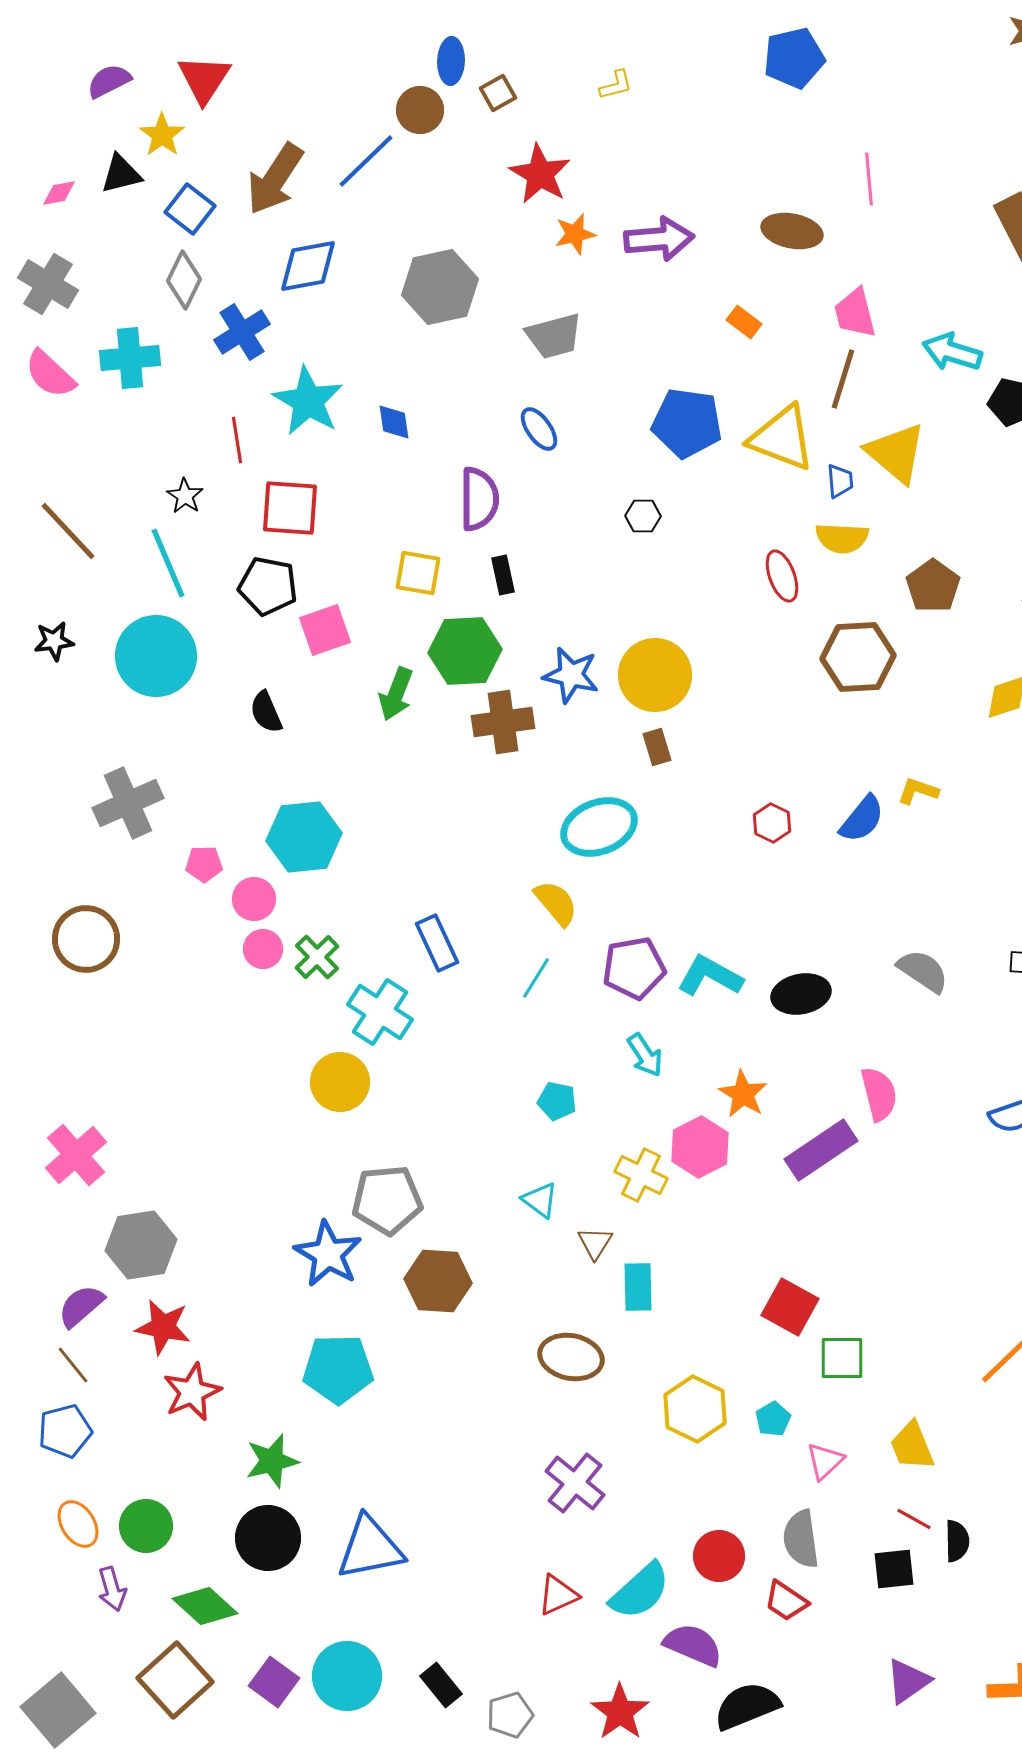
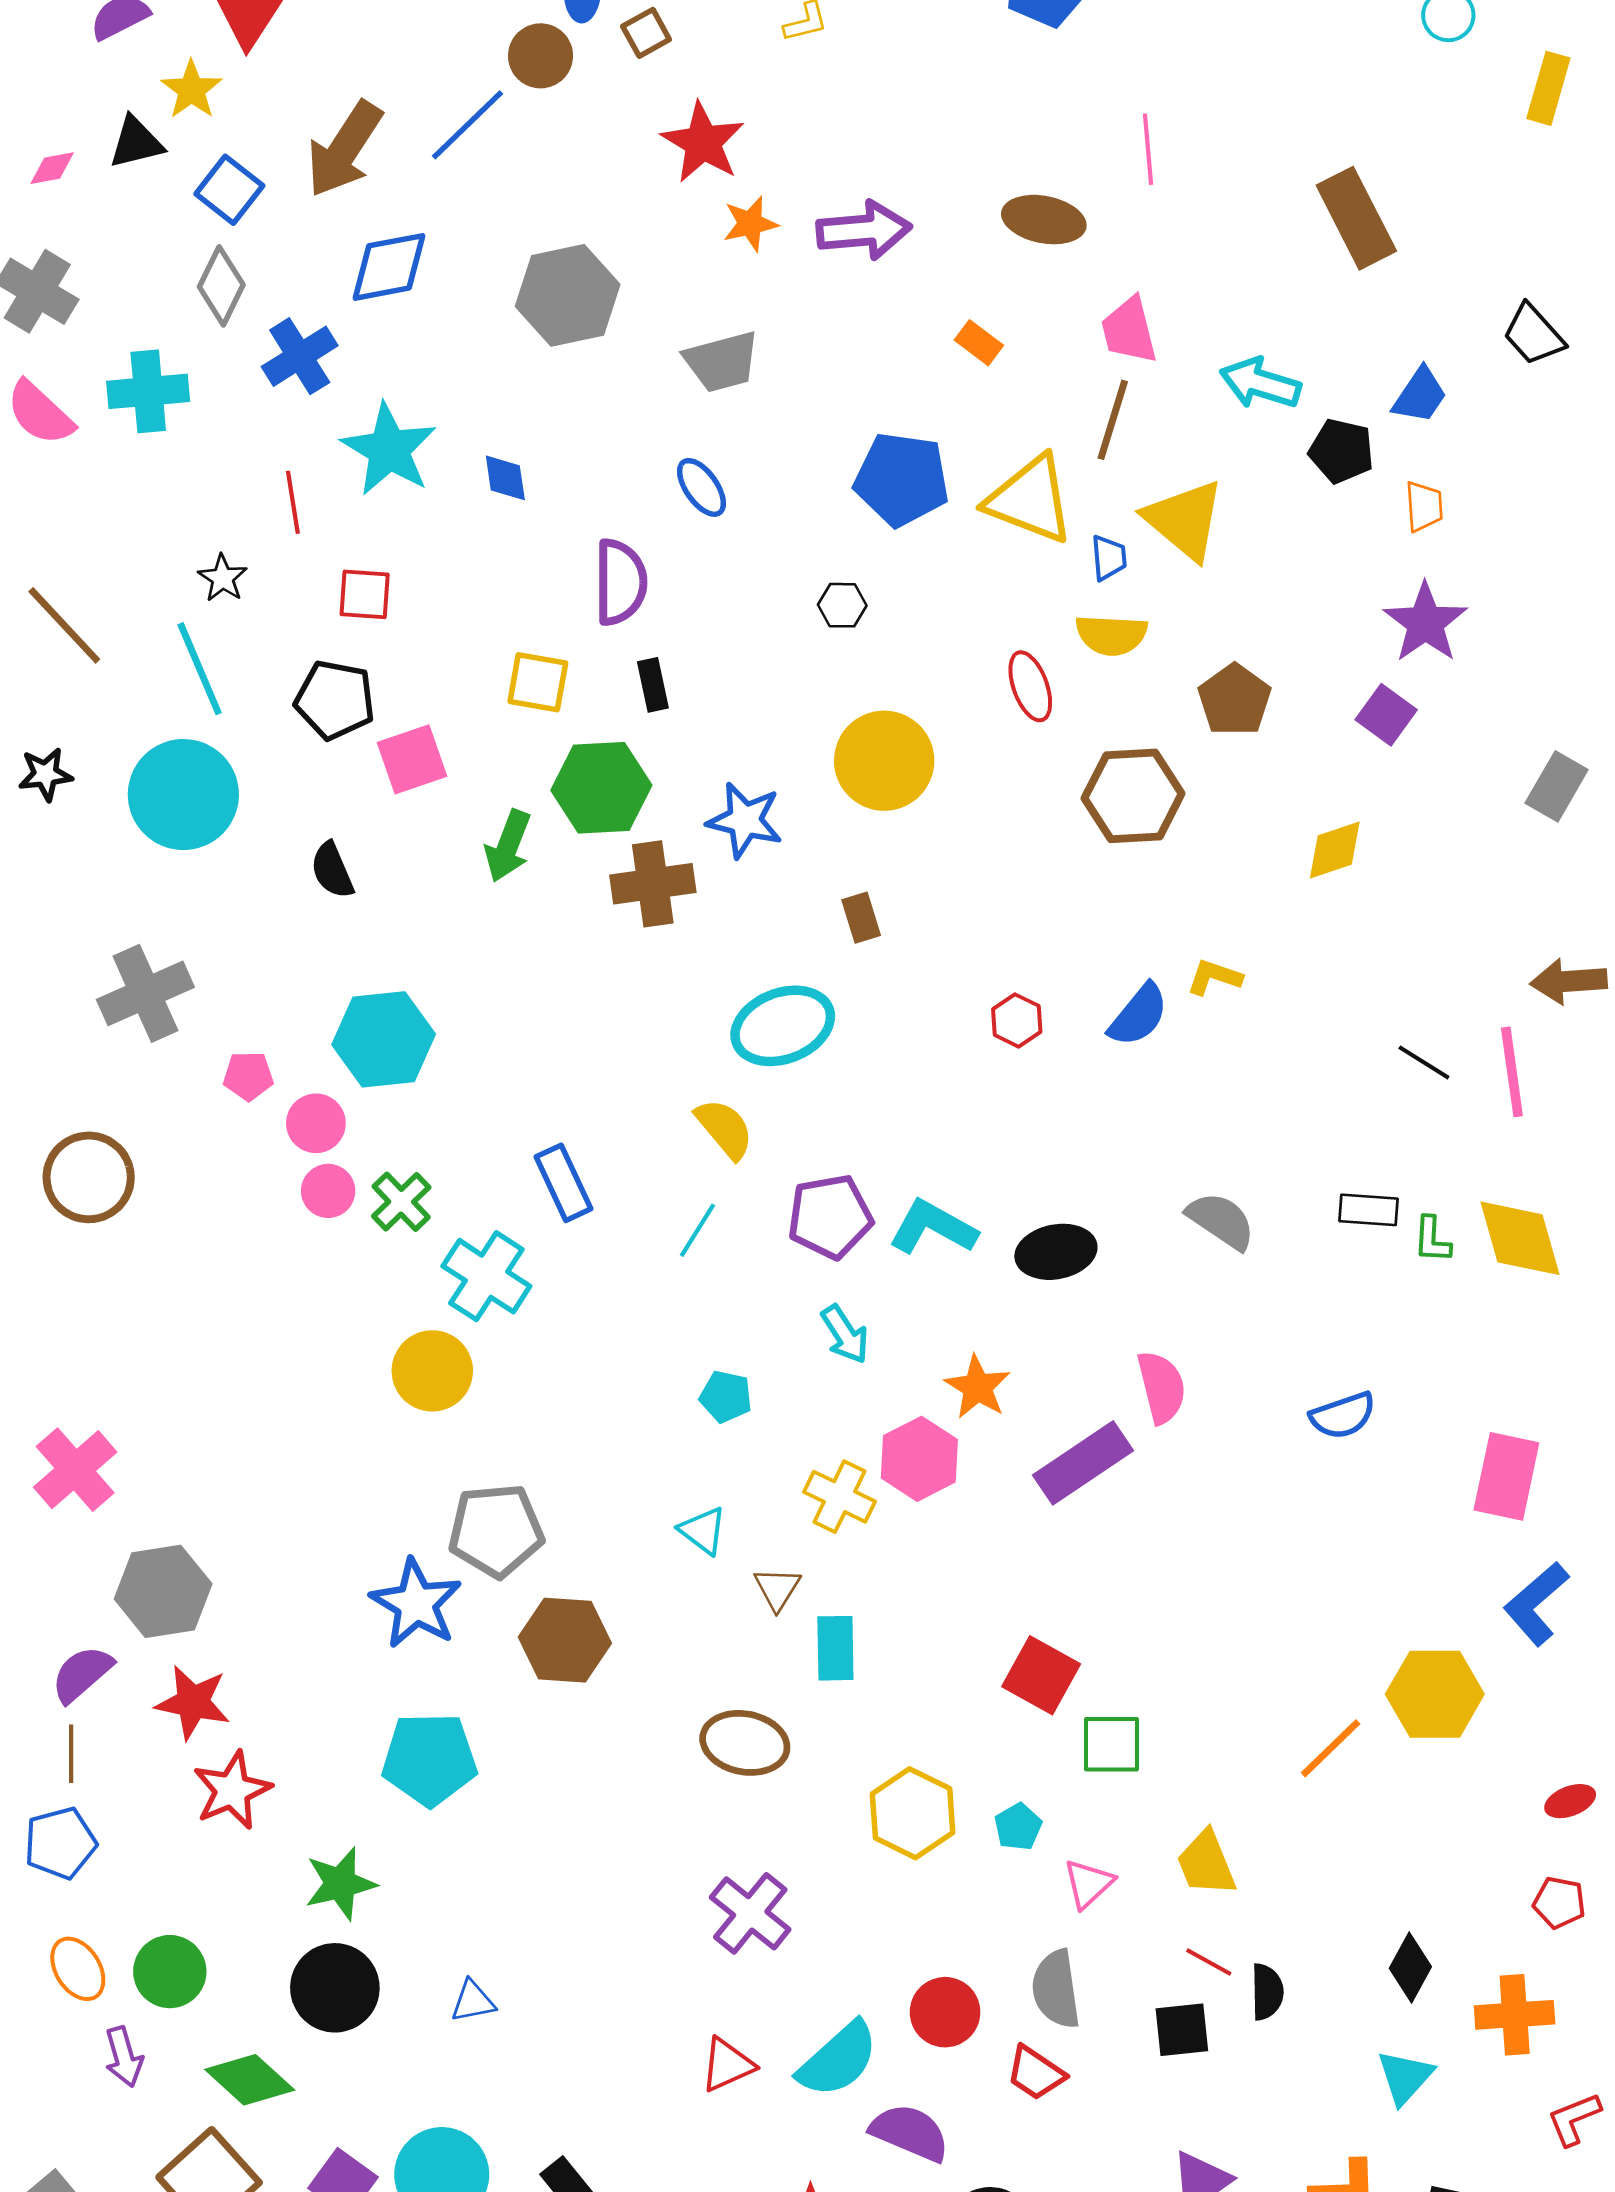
red square: (290, 508) -> (365, 594), size x0.7
yellow circle: (655, 675) -> (884, 761), moved
brown line: (73, 1365) -> (71, 1754), turned 39
blue triangle: (370, 1548) -> (473, 2001), size x0.5

